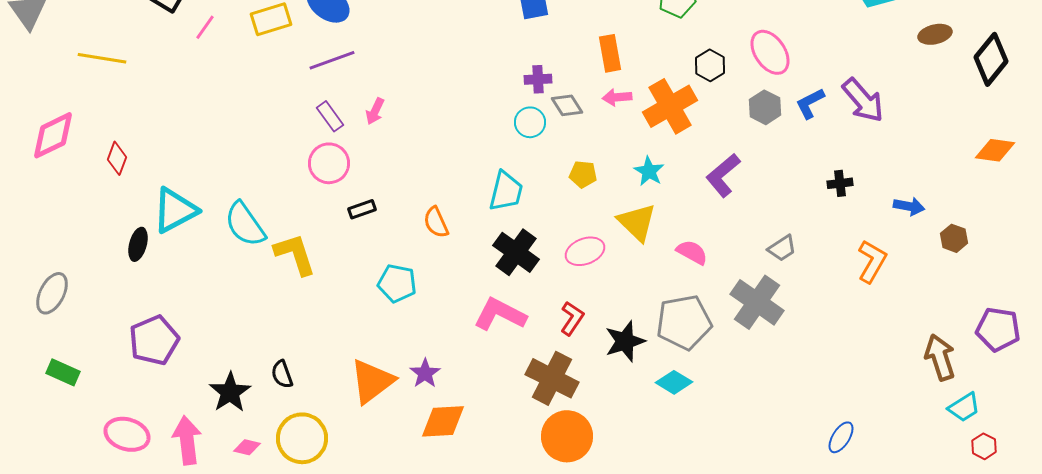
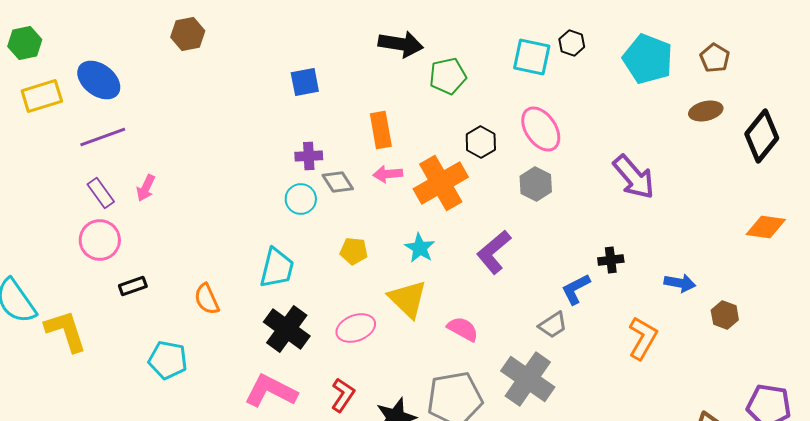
blue L-shape: (810, 103) -> (576, 289), moved

